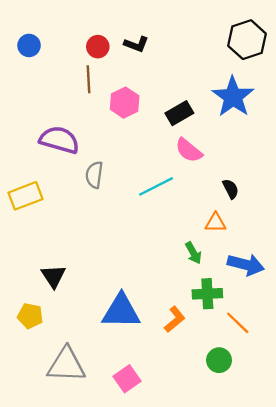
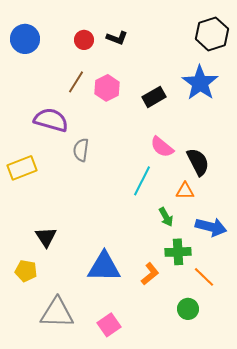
blue circle: (29, 45) -> (25, 39), size x1.5
brown line: (88, 79) -> (76, 82), moved, turned 35
pink semicircle: (189, 150) -> (162, 147), moved
cyan line: (156, 186) -> (142, 181), moved, turned -36
black semicircle: (231, 189) -> (198, 162), size x1.6

